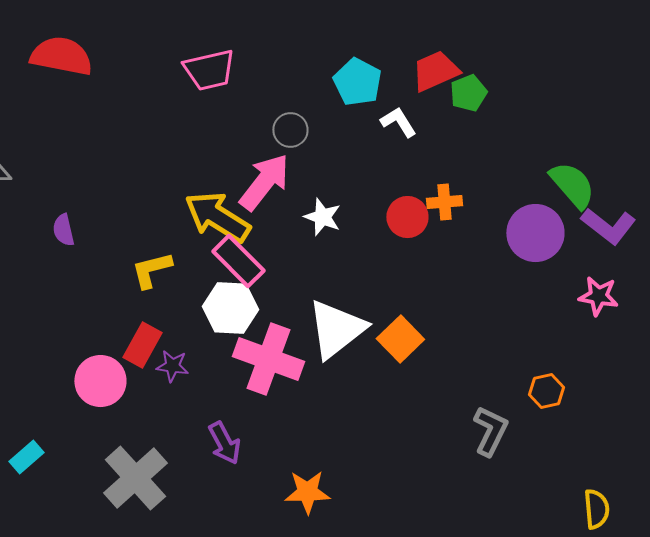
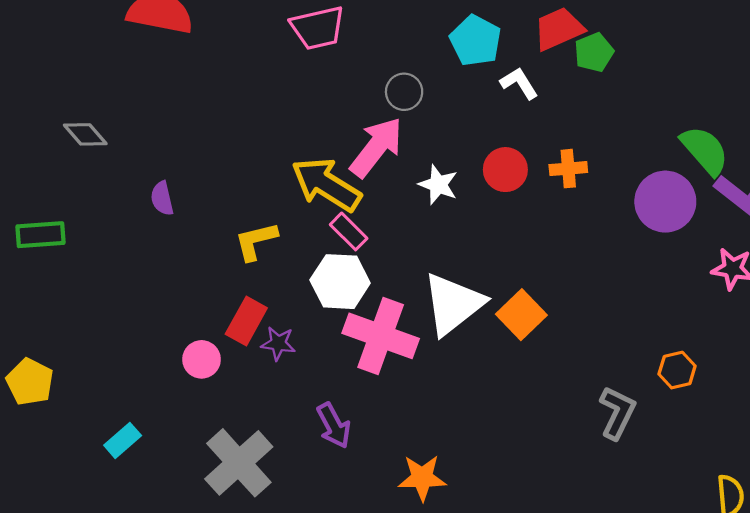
red circle: (407, 217) -> (505, 170), moved
pink rectangle: (238, 261) -> (349, 231), size x0.7
pink circle: (100, 381) -> (202, 359), size x0.7

